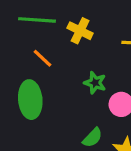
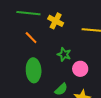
green ellipse: (30, 100) -> (34, 70), moved

